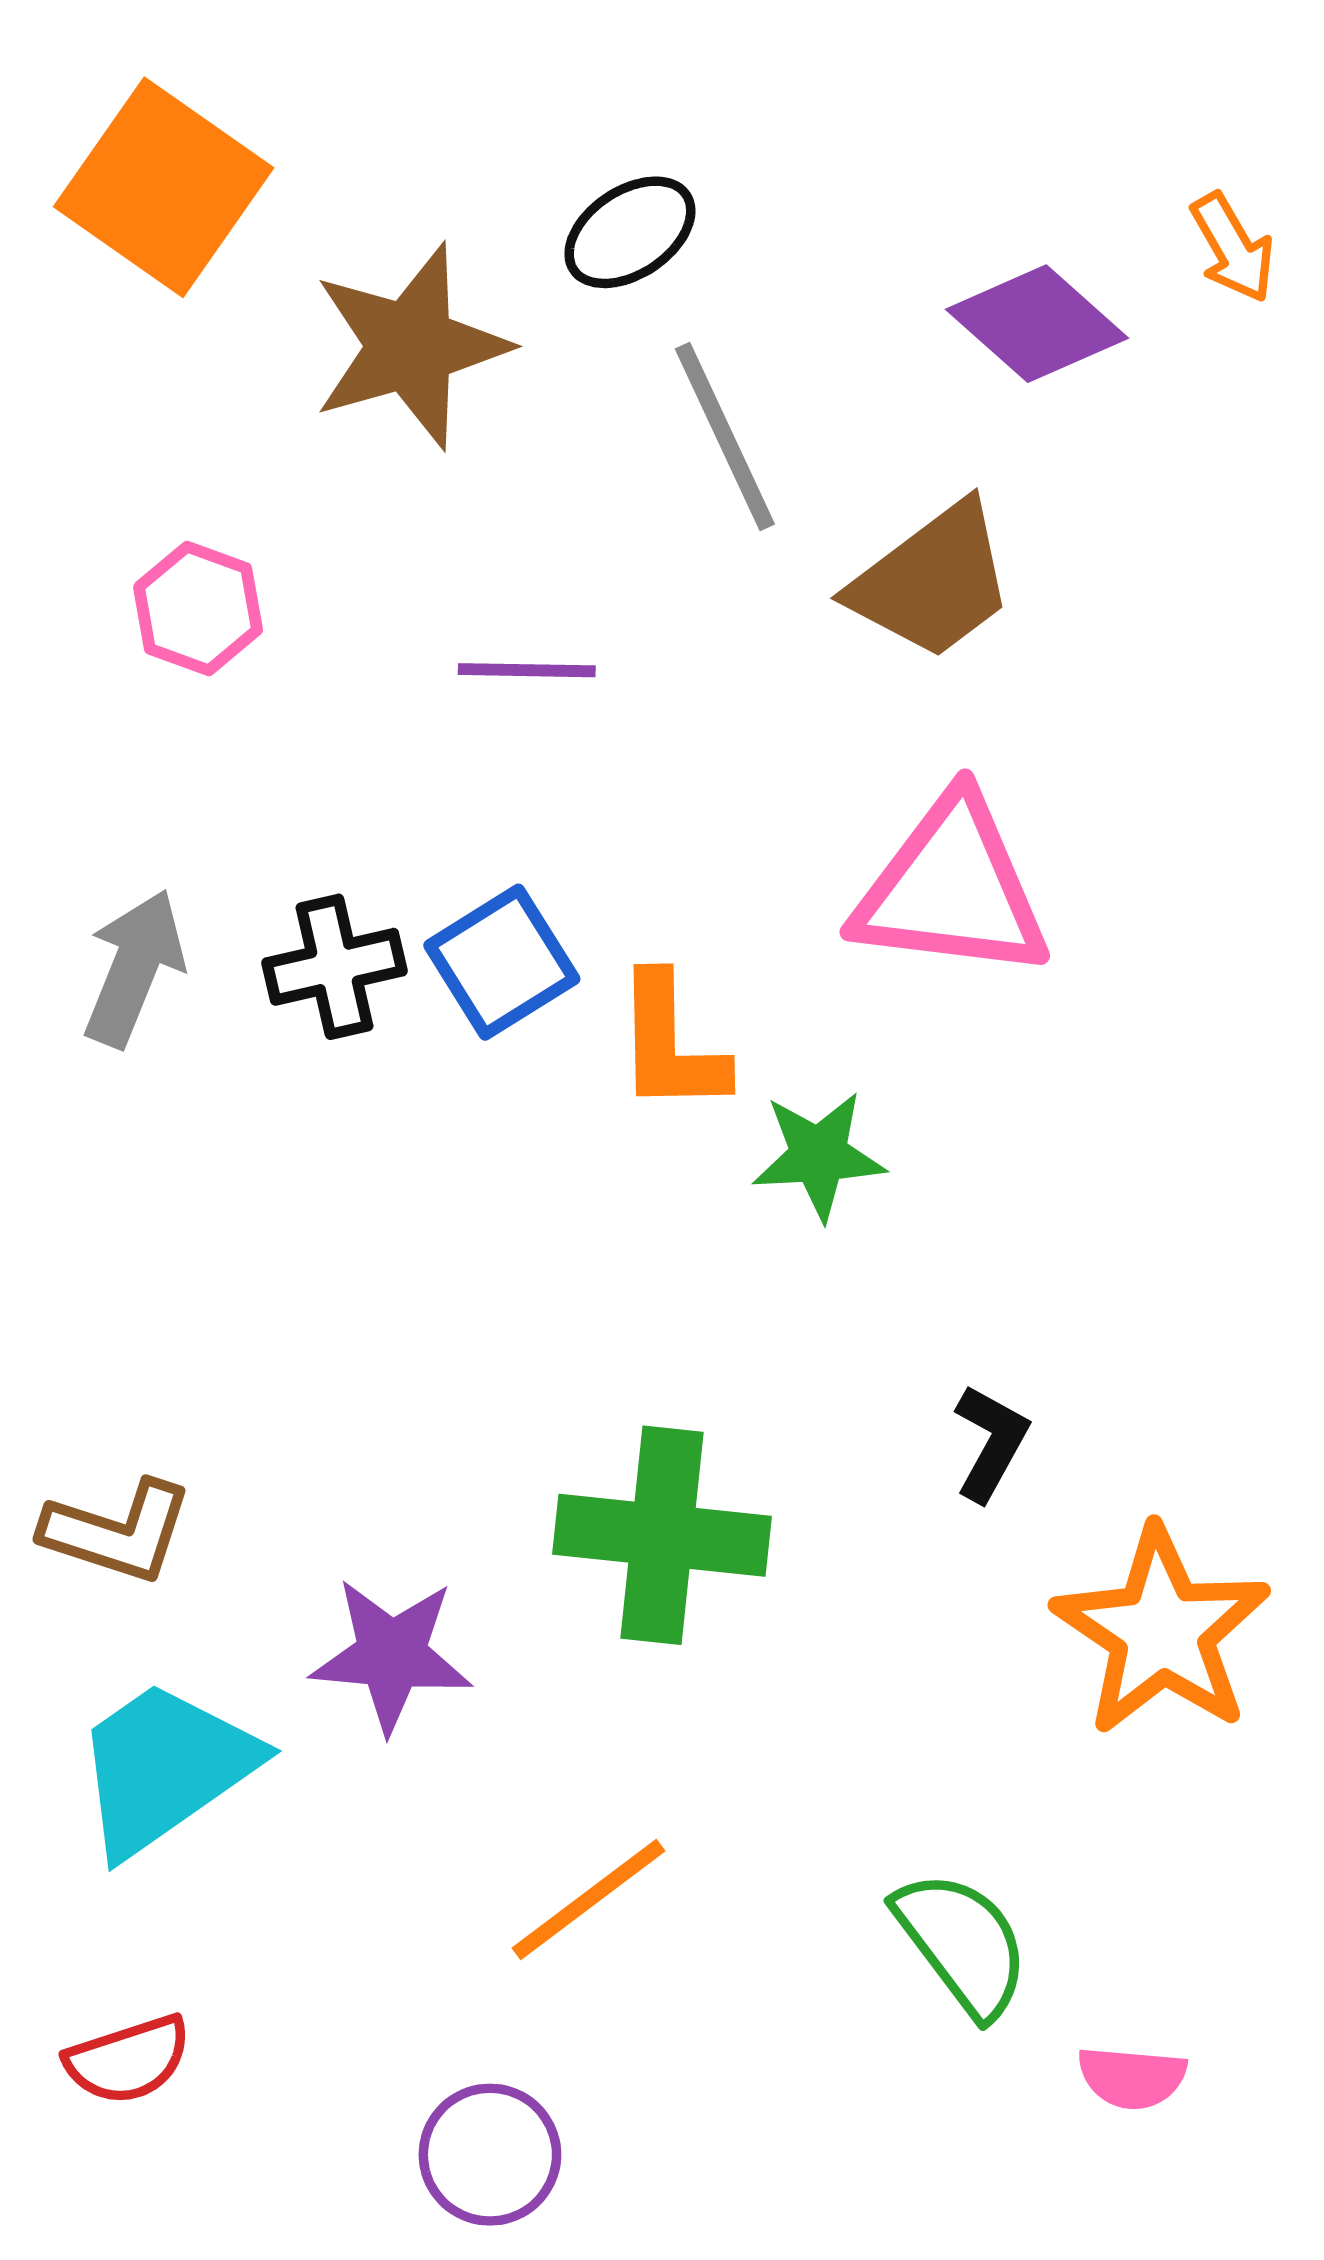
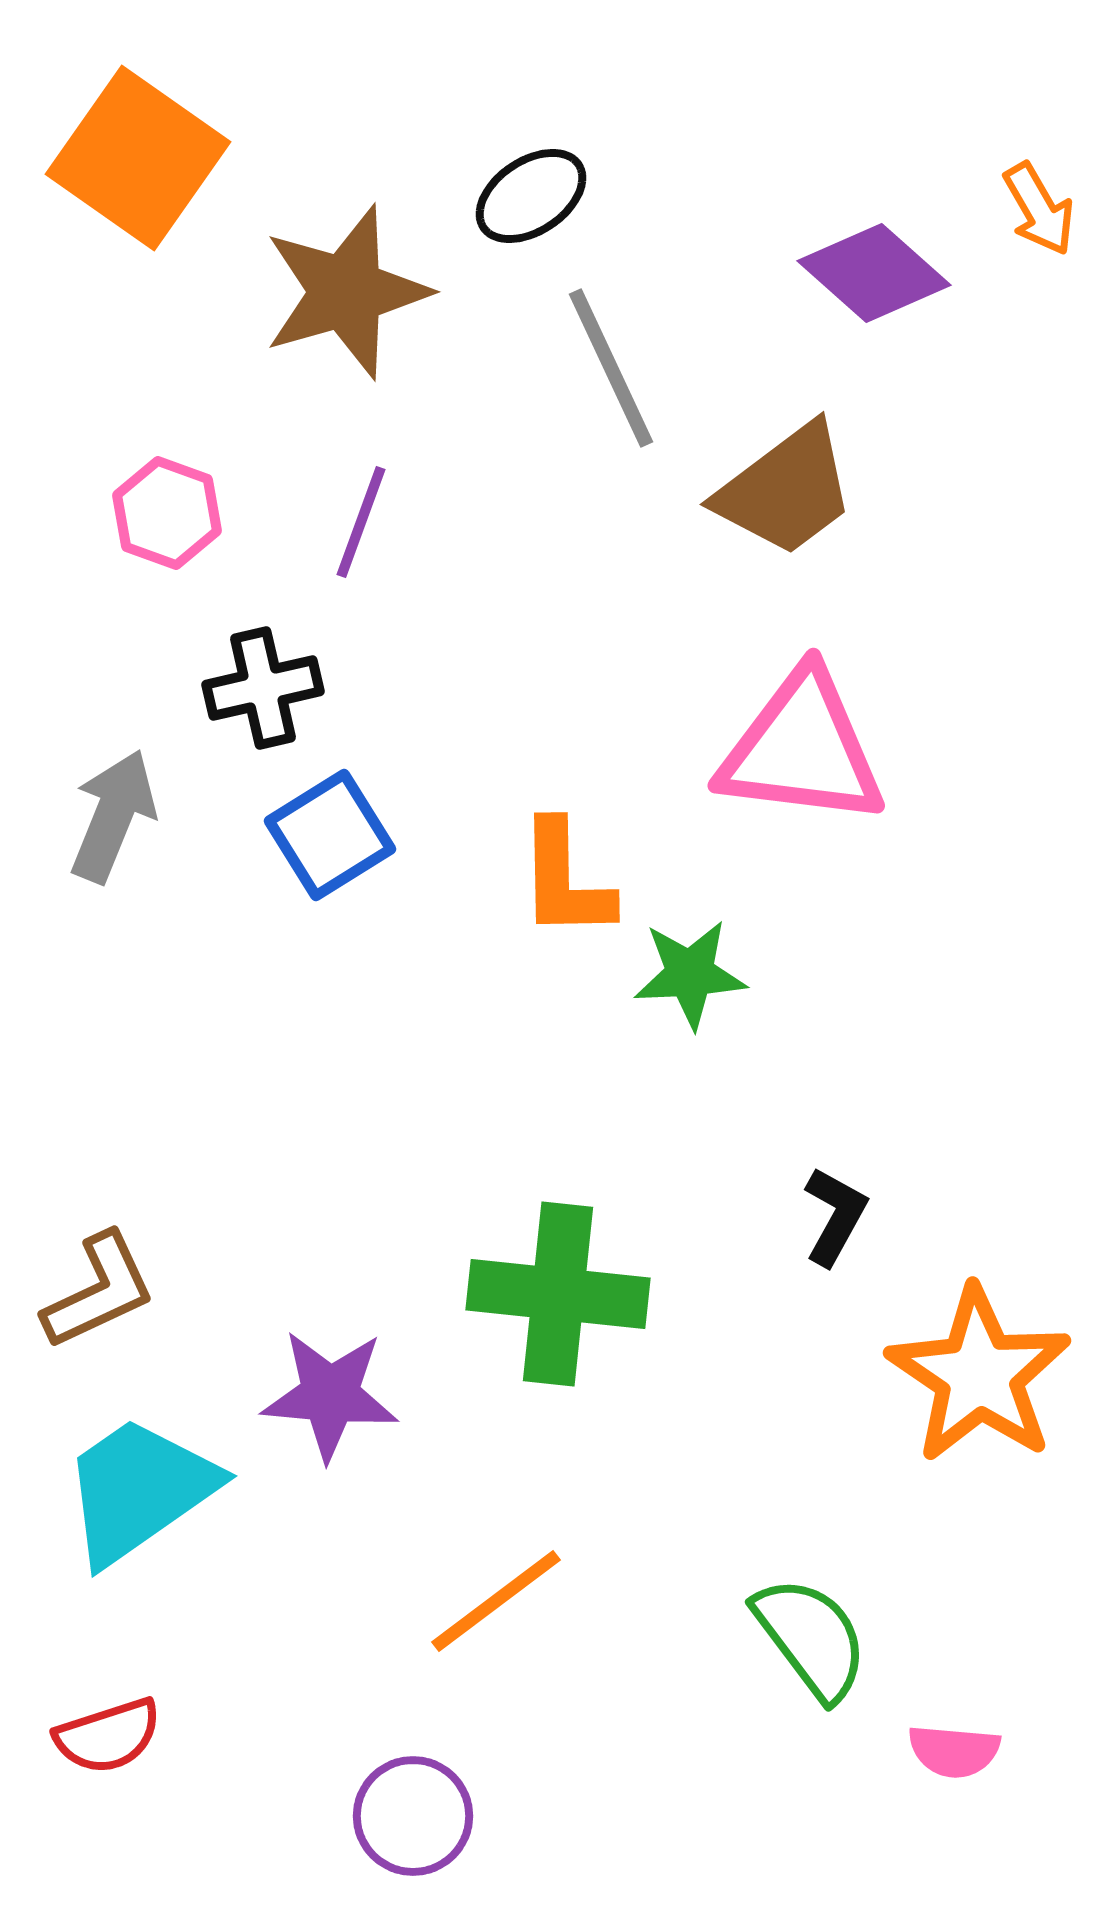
purple line: (527, 670) -> (361, 522), moved, turned -71
blue square: (502, 962) -> (330, 835), moved
black cross: (334, 967) -> (263, 688), moved
brown L-shape: (117, 1532) -> (99, 1291), turned -43

